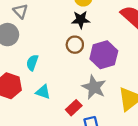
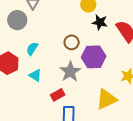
black star: (81, 20) -> (100, 22), moved
gray star: (94, 87) -> (70, 72), moved

